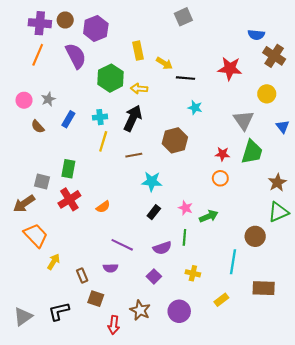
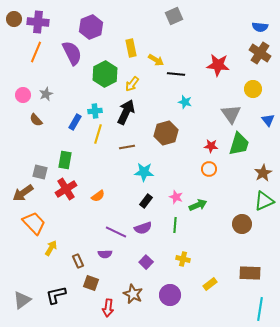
brown circle: (65, 20) -> (14, 19), moved
blue semicircle: (256, 35) -> (260, 27), moved
yellow arrow: (139, 89) -> (132, 84), turned -56
blue rectangle: (68, 119) -> (75, 122), moved
purple semicircle: (162, 248) -> (143, 228), moved
cyan line: (233, 262) -> (260, 309), moved

